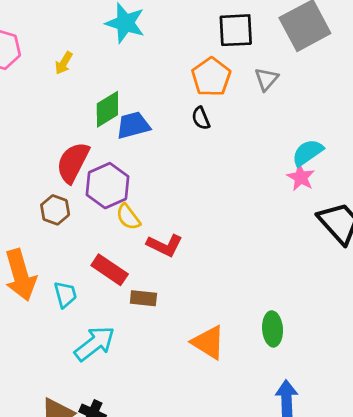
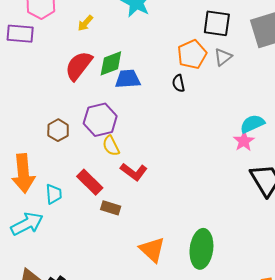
gray triangle: (266, 79) -> (223, 57), moved
red semicircle: (73, 162) -> (79, 66), moved
green ellipse: (273, 329) -> (201, 249), size x1.5
cyan arrow: (95, 344) -> (27, 224), moved

